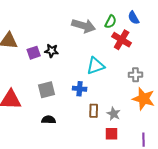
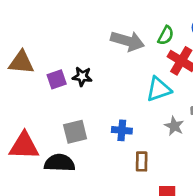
cyan triangle: (96, 66) -> (159, 89), moved
gray star: (114, 114) -> (174, 126), moved
black semicircle: (49, 120) -> (59, 163), moved, size x1.5

